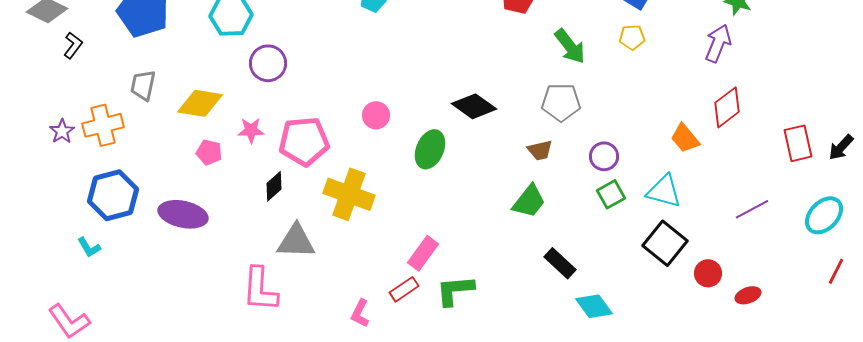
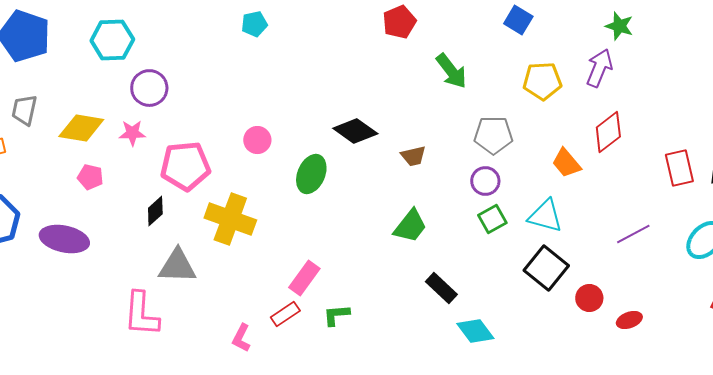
yellow pentagon: (632, 37) -> (542, 81), moved, size x1.5
gray pentagon: (561, 102) -> (493, 135), moved
pink star: (251, 130) -> (132, 133), moved
brown trapezoid: (540, 150) -> (413, 156), moved
green L-shape: (455, 290) -> (336, 315), size x0.7

